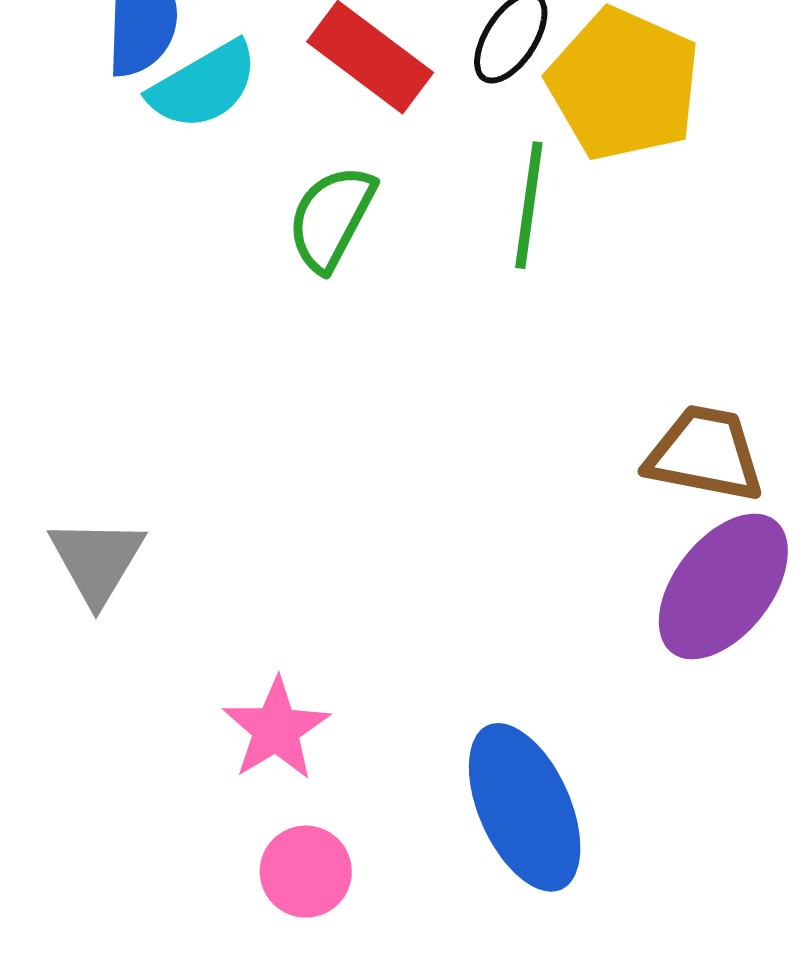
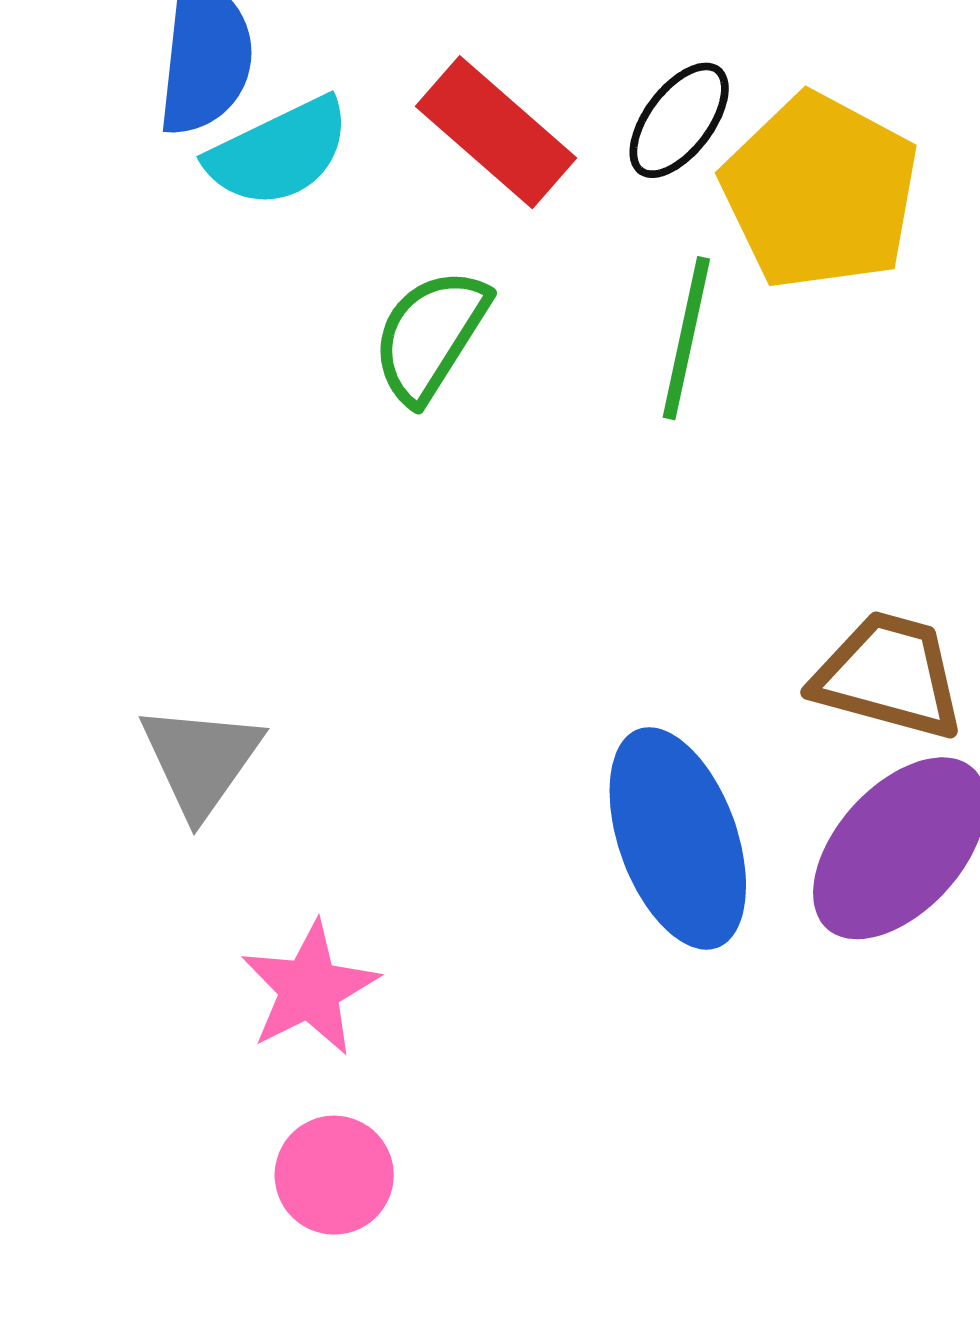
gray triangle: (97, 561) -> (201, 760), moved
blue ellipse: (525, 807) -> (678, 838), moved

